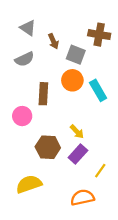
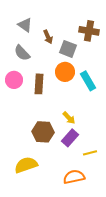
gray semicircle: (24, 59) -> (22, 53), turned 72
pink circle: (22, 116) -> (14, 80), moved
yellow line: (100, 171) -> (90, 153), turned 40

